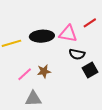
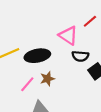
pink triangle: (68, 34) -> (68, 35), turned 30
black ellipse: (42, 36) -> (37, 56), moved

